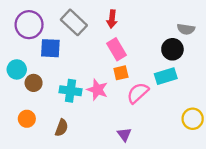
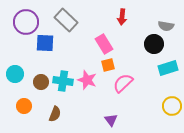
red arrow: (112, 19) -> (122, 17), moved
cyan circle: (17, 69) -> (15, 74), moved
cyan rectangle: (166, 76) -> (168, 68), moved
brown circle: (34, 83) -> (41, 82), moved

